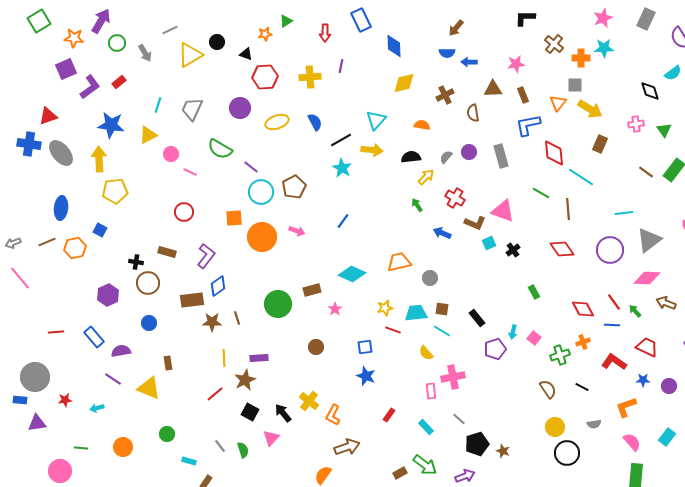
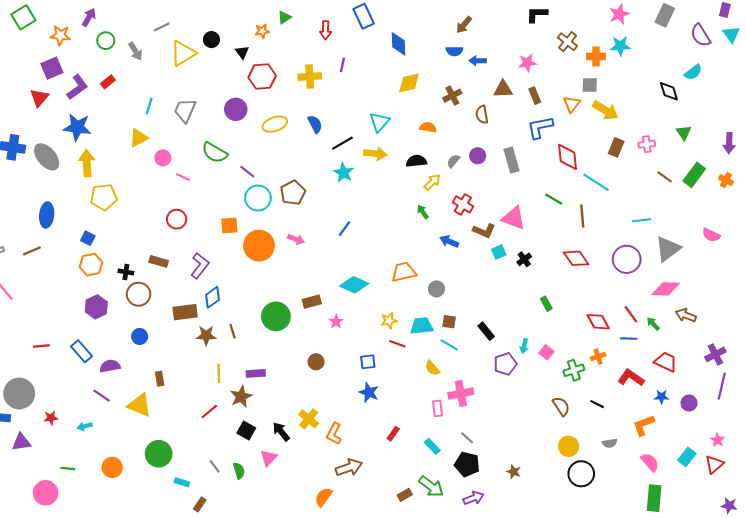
purple arrow: (101, 21) -> (89, 17), size x0.7
black triangle: (246, 54) -> (242, 52), turned 32
red triangle: (48, 116) -> (39, 98), moved, turned -30
pink cross: (636, 124) -> (647, 144), moved
blue star: (111, 125) -> (77, 127), moved
orange hexagon: (75, 248) -> (91, 265), moved
green circle: (167, 434) -> (159, 454), size x1.6
black pentagon: (477, 444) -> (467, 464), moved, turned 30

